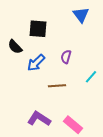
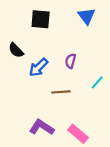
black square: (38, 29) -> (41, 19), moved

